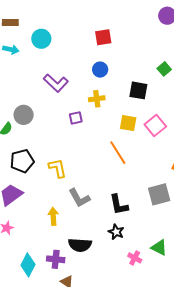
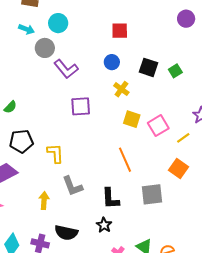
black square: (138, 90) -> (148, 67), moved
yellow cross: (97, 99) -> (121, 89), moved, turned 35
gray circle: (24, 115) -> (45, 48), moved
purple square: (76, 118) -> (81, 106), size x1.5
orange line: (118, 153) -> (125, 160), moved

